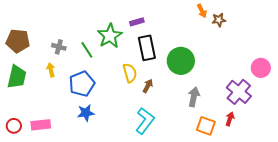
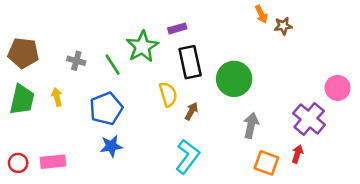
yellow arrow: (51, 70) -> (57, 97), moved

